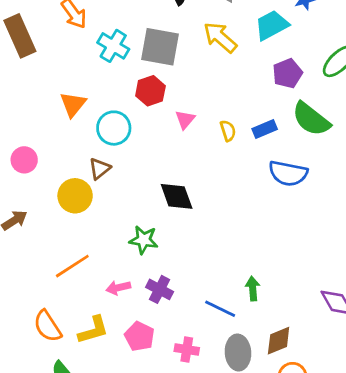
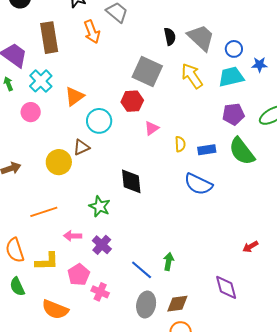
cyan cross: (113, 46) -> (41, 81), moved
pink circle: (24, 160) -> (31, 112), moved
blue semicircle: (288, 173) -> (198, 184), moved
pink cross: (187, 350) -> (100, 292), moved

